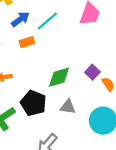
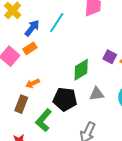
orange rectangle: (27, 42) -> (30, 48), moved

